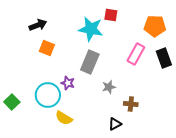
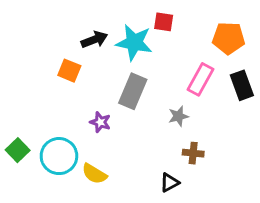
black arrow: (38, 25) -> (94, 40), moved
gray star: (109, 87) -> (178, 116), moved
cyan circle: (48, 95) -> (59, 156), moved

